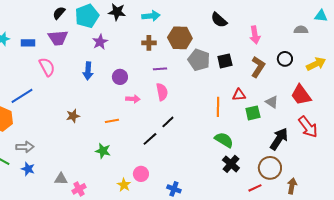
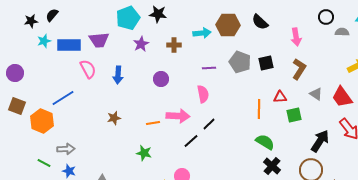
black semicircle: (59, 13) -> (52, 15), moved
cyan arrow: (151, 16) -> (202, 33), moved
brown hexagon: (180, 38) -> (228, 25), moved
blue rectangle: (28, 43) -> (69, 45), size x1.6
brown cross: (149, 43) -> (174, 45), moved
black circle: (285, 59) -> (326, 17), moved
purple line: (160, 69) -> (209, 68), moved
blue arrow: (88, 71) -> (118, 75), moved
pink arrow: (133, 99) -> (178, 116), moved, size x1.6
gray triangle: (272, 102) -> (316, 94), moved

